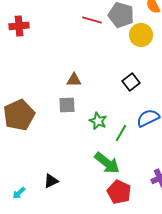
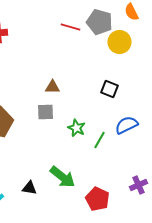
black square: (131, 82) -> (109, 89), turned -30
green arrow: (107, 163) -> (62, 177), moved
black triangle: (51, 181) -> (29, 188), turned 35

